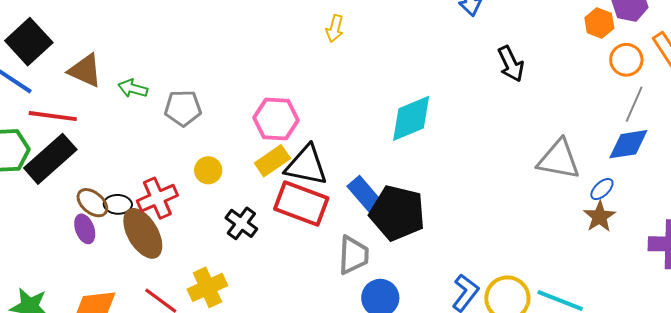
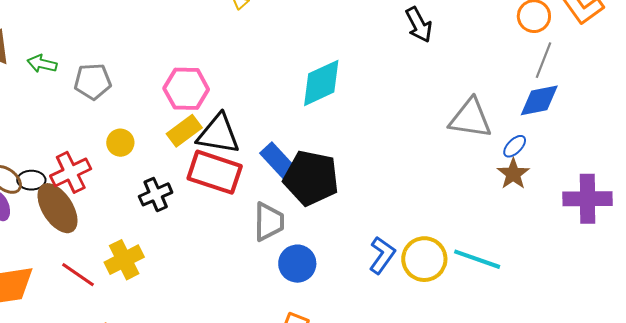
black cross: (241, 223) -> (156, 194), turned 32

